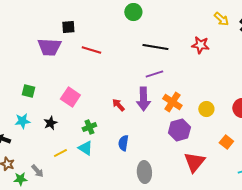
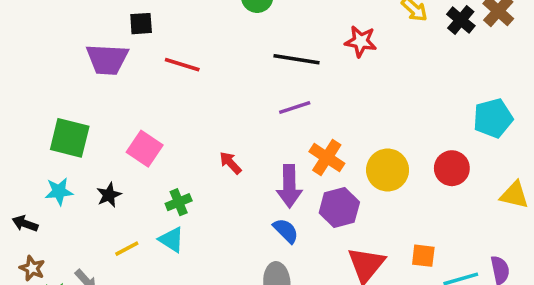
red star: (200, 45) -> (361, 41), moved
green square: (28, 91) -> (70, 138), size x1.6
purple arrow: (143, 99) -> (289, 186), moved
yellow circle: (206, 109) -> (388, 170), size x1.5
orange square: (226, 142) -> (423, 256), moved, turned -32
blue semicircle: (123, 143) -> (286, 231), moved, turned 126

